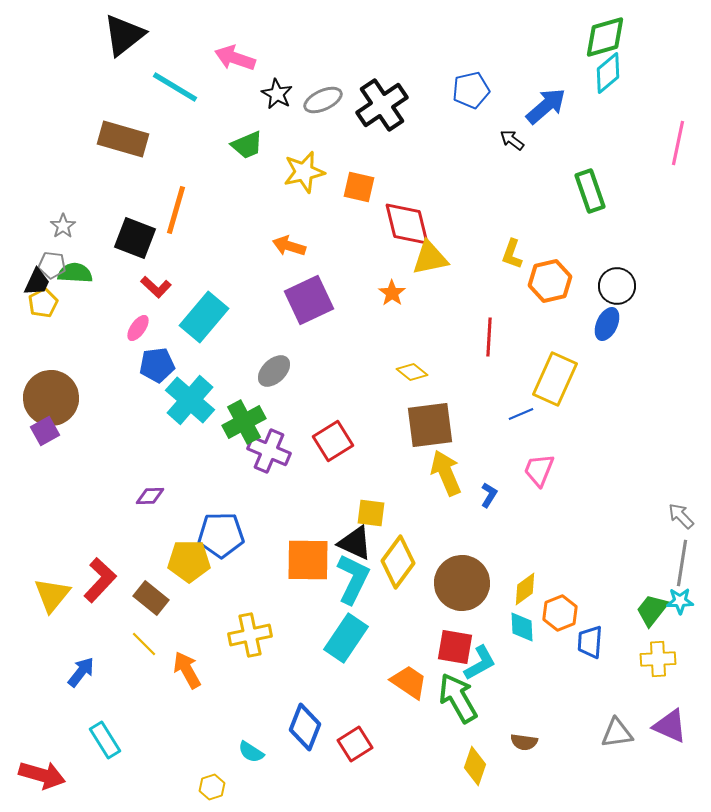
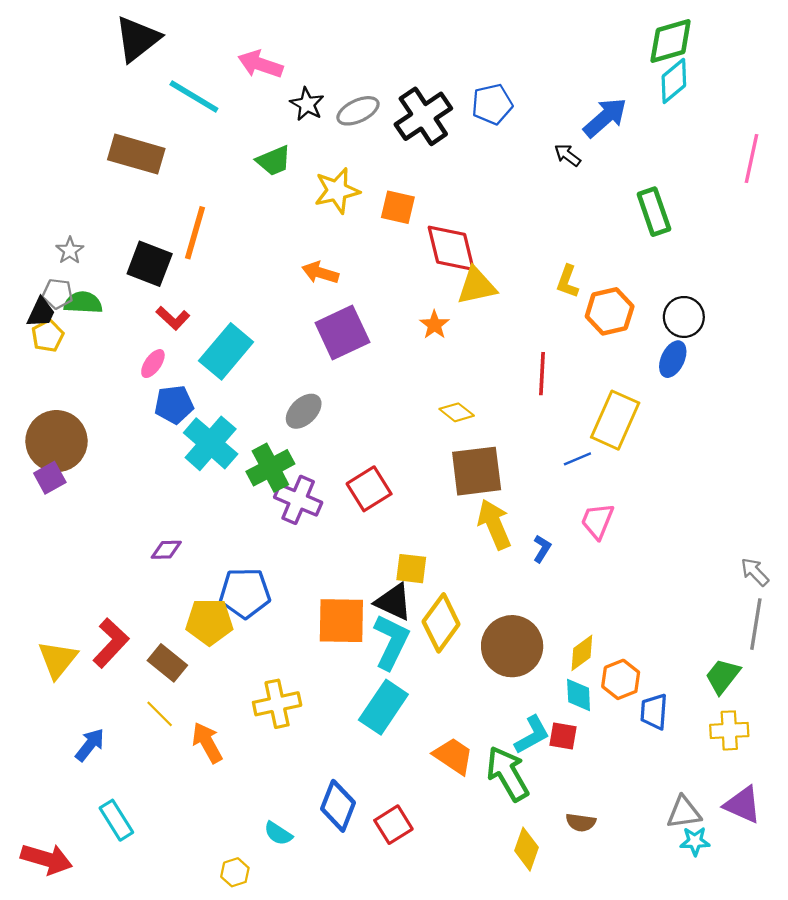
blue pentagon: (471, 90) -> (492, 104), moved
cyan star: (680, 601) -> (695, 841), moved
red square: (455, 647) -> (563, 736), moved, size x0.7

